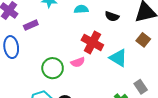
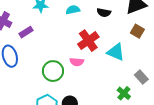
red cross: (92, 42) -> (88, 41), turned 35
pink semicircle: (78, 62) -> (77, 62), turned 32

